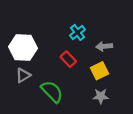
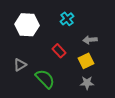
cyan cross: (78, 32) -> (67, 19), moved
white hexagon: (23, 48) -> (27, 25), moved

